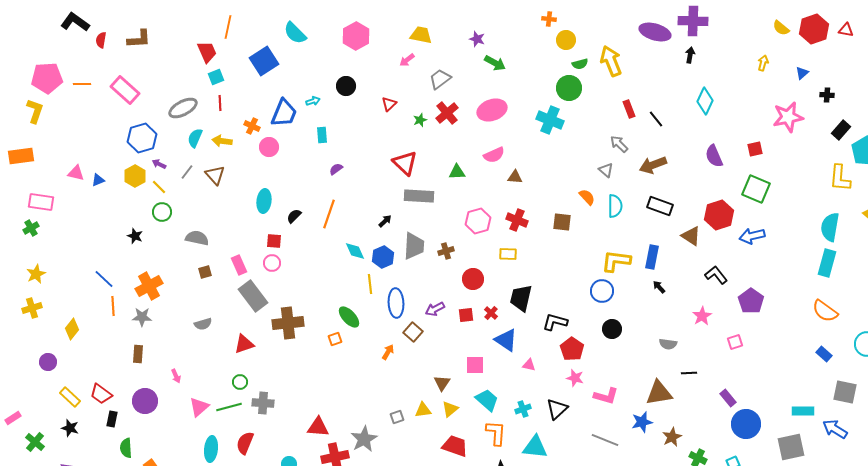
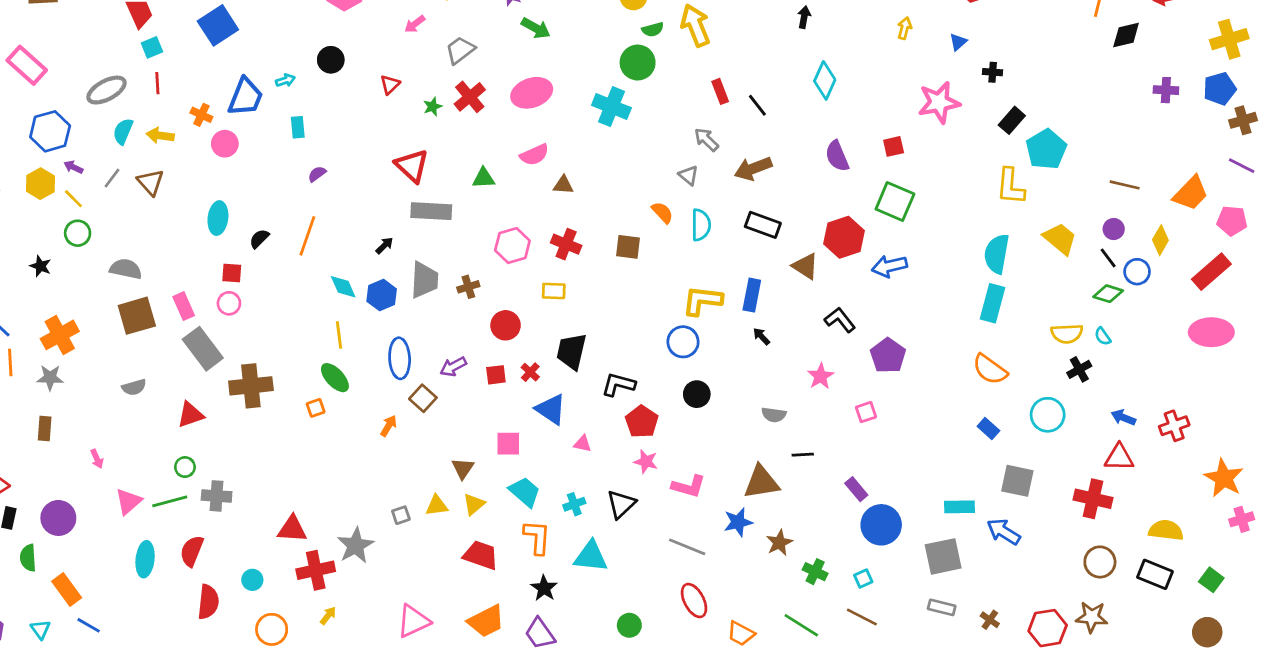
brown square: (205, 272) -> (137, 316), size x2.0
yellow line: (370, 284) -> (339, 335), moved
purple circle: (145, 401) -> (58, 518), moved

